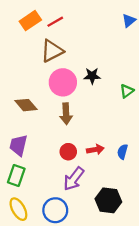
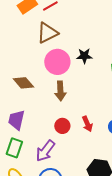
red arrow: (95, 150) -> (87, 124), turned 77
purple arrow: (74, 179) -> (45, 151), moved

